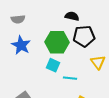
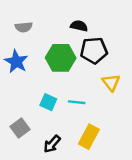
gray semicircle: (18, 19) -> (24, 27), moved
cyan square: (53, 65) -> (48, 102), moved

